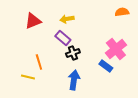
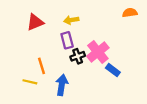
purple rectangle: (63, 38) -> (67, 40), turned 35
pink cross: (116, 49) -> (98, 52), moved
blue arrow: (74, 80) -> (62, 85), moved

